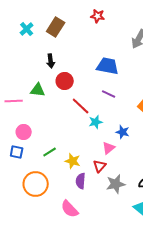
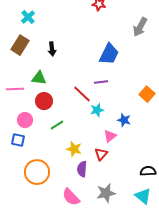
brown rectangle: (56, 27) -> (20, 45), moved
blue trapezoid: (108, 66) -> (109, 54), turned 105
red circle: (65, 81) -> (44, 101), moved
purple line: (109, 94) -> (101, 82), moved, turned -32
green line: (50, 152) -> (57, 125), moved
gray star: (116, 184) -> (106, 193), moved

